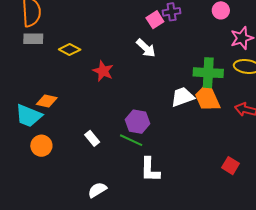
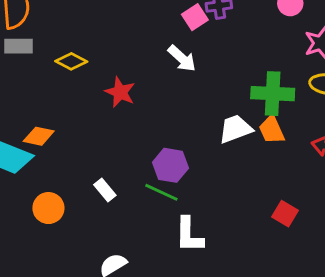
orange trapezoid: (207, 98) -> (272, 130), size x0.7
orange circle: (41, 146) -> (48, 208), moved
red square: (230, 166) -> (285, 214), moved

